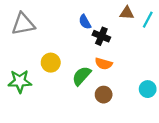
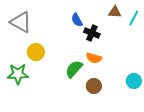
gray triangle: (23, 24) -> (21, 22), turned 40
yellow circle: (51, 63) -> (36, 52), moved

